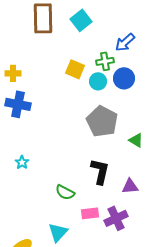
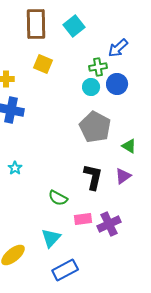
yellow square: (75, 69) -> (43, 64), moved
purple triangle: (130, 186) -> (123, 176), moved, turned -30

